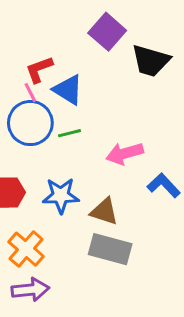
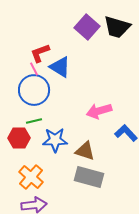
black trapezoid: (151, 61) -> (117, 27), moved
green line: (69, 133) -> (34, 121), moved

